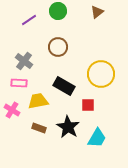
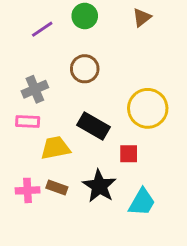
gray cross: (24, 61) -> (35, 89), turned 30
pink cross: (12, 110) -> (28, 190), moved, turned -35

